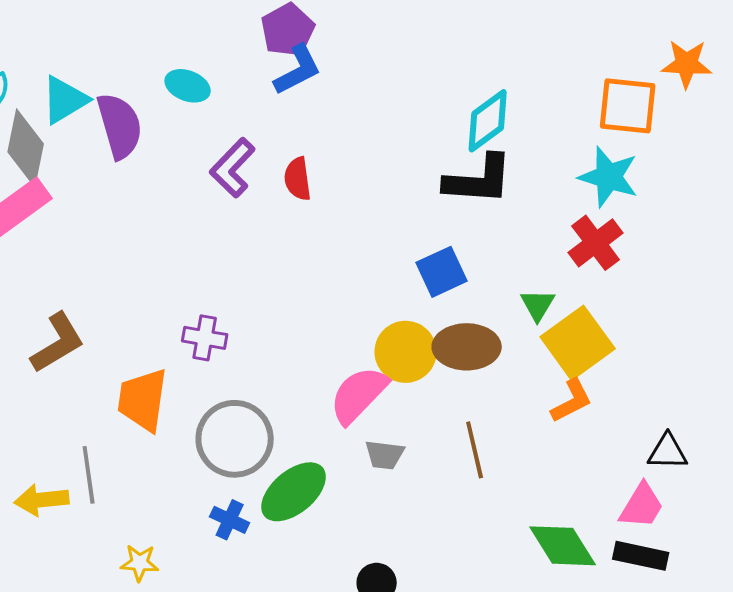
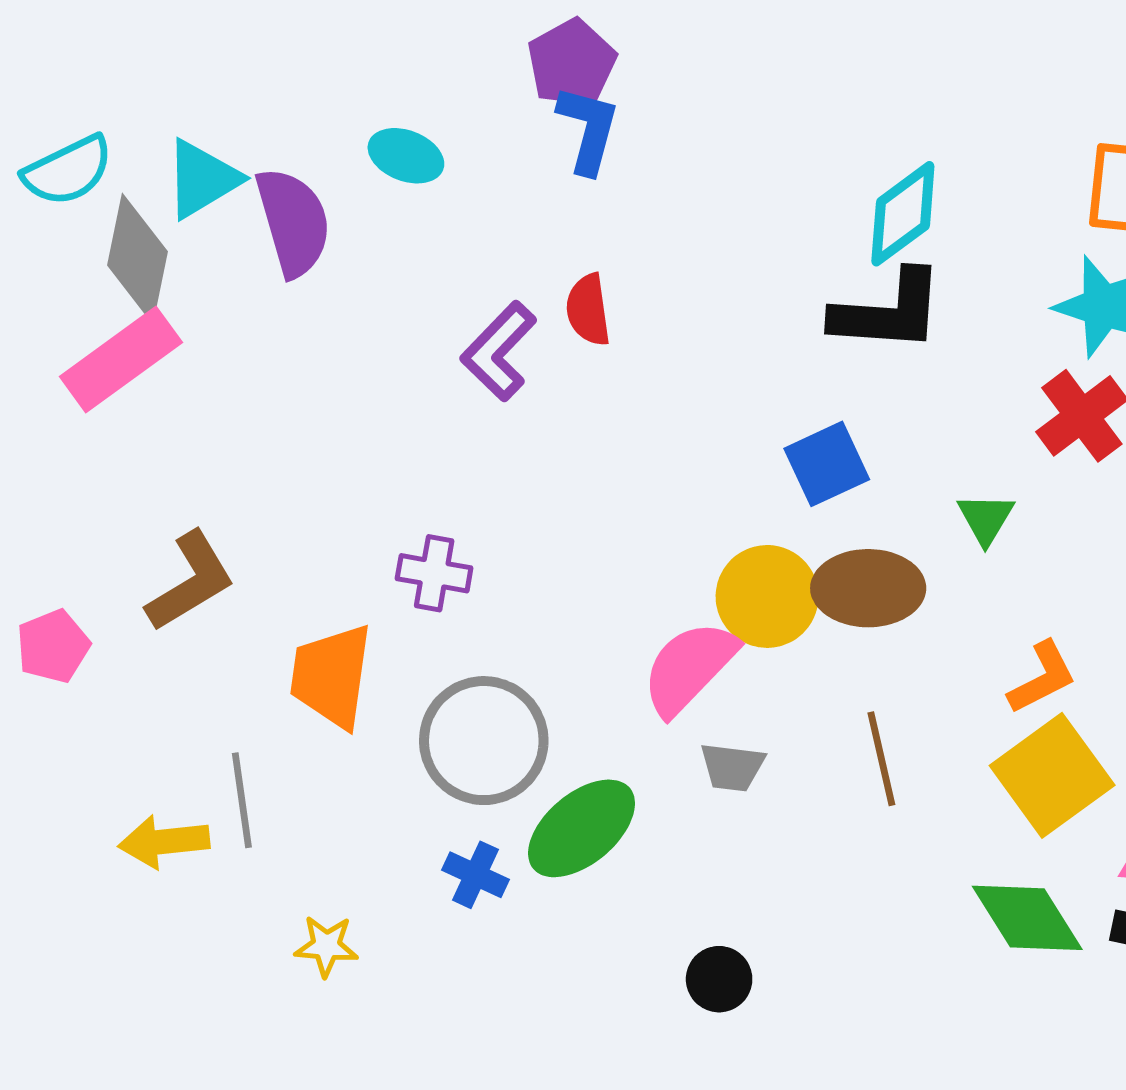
blue L-shape: (298, 70) -> (588, 129), turned -48
purple L-shape: (233, 168) -> (499, 351), moved
yellow square: (578, 343) -> (1052, 775), moved

